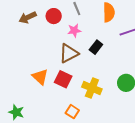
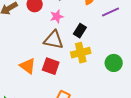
brown triangle: (69, 53) -> (54, 40), turned 45
yellow cross: (92, 88) -> (81, 53), moved, turned -30

